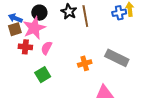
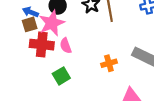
red cross: (25, 47) -> (42, 45), size x1.5
pink semicircle: (46, 48) -> (66, 46), turned -48

